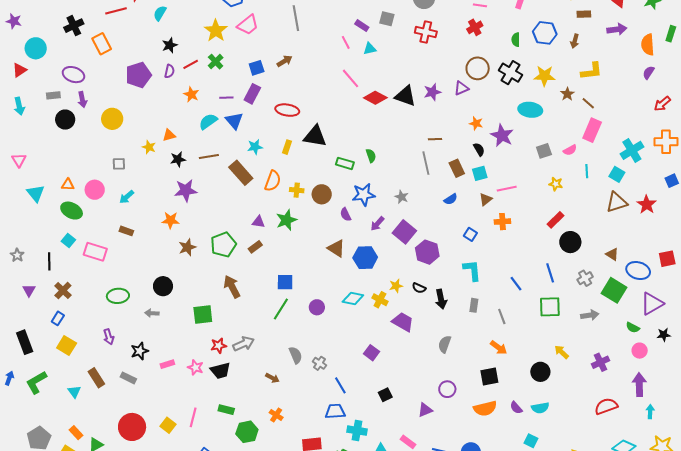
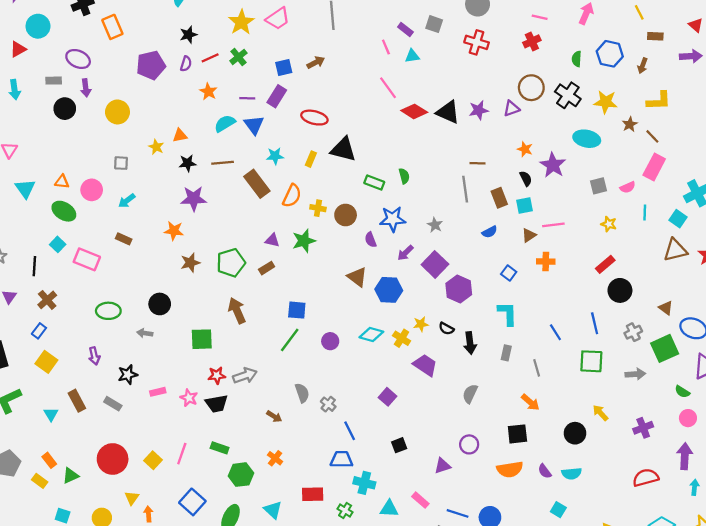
green square: (614, 290) -> (665, 348), turned 30

